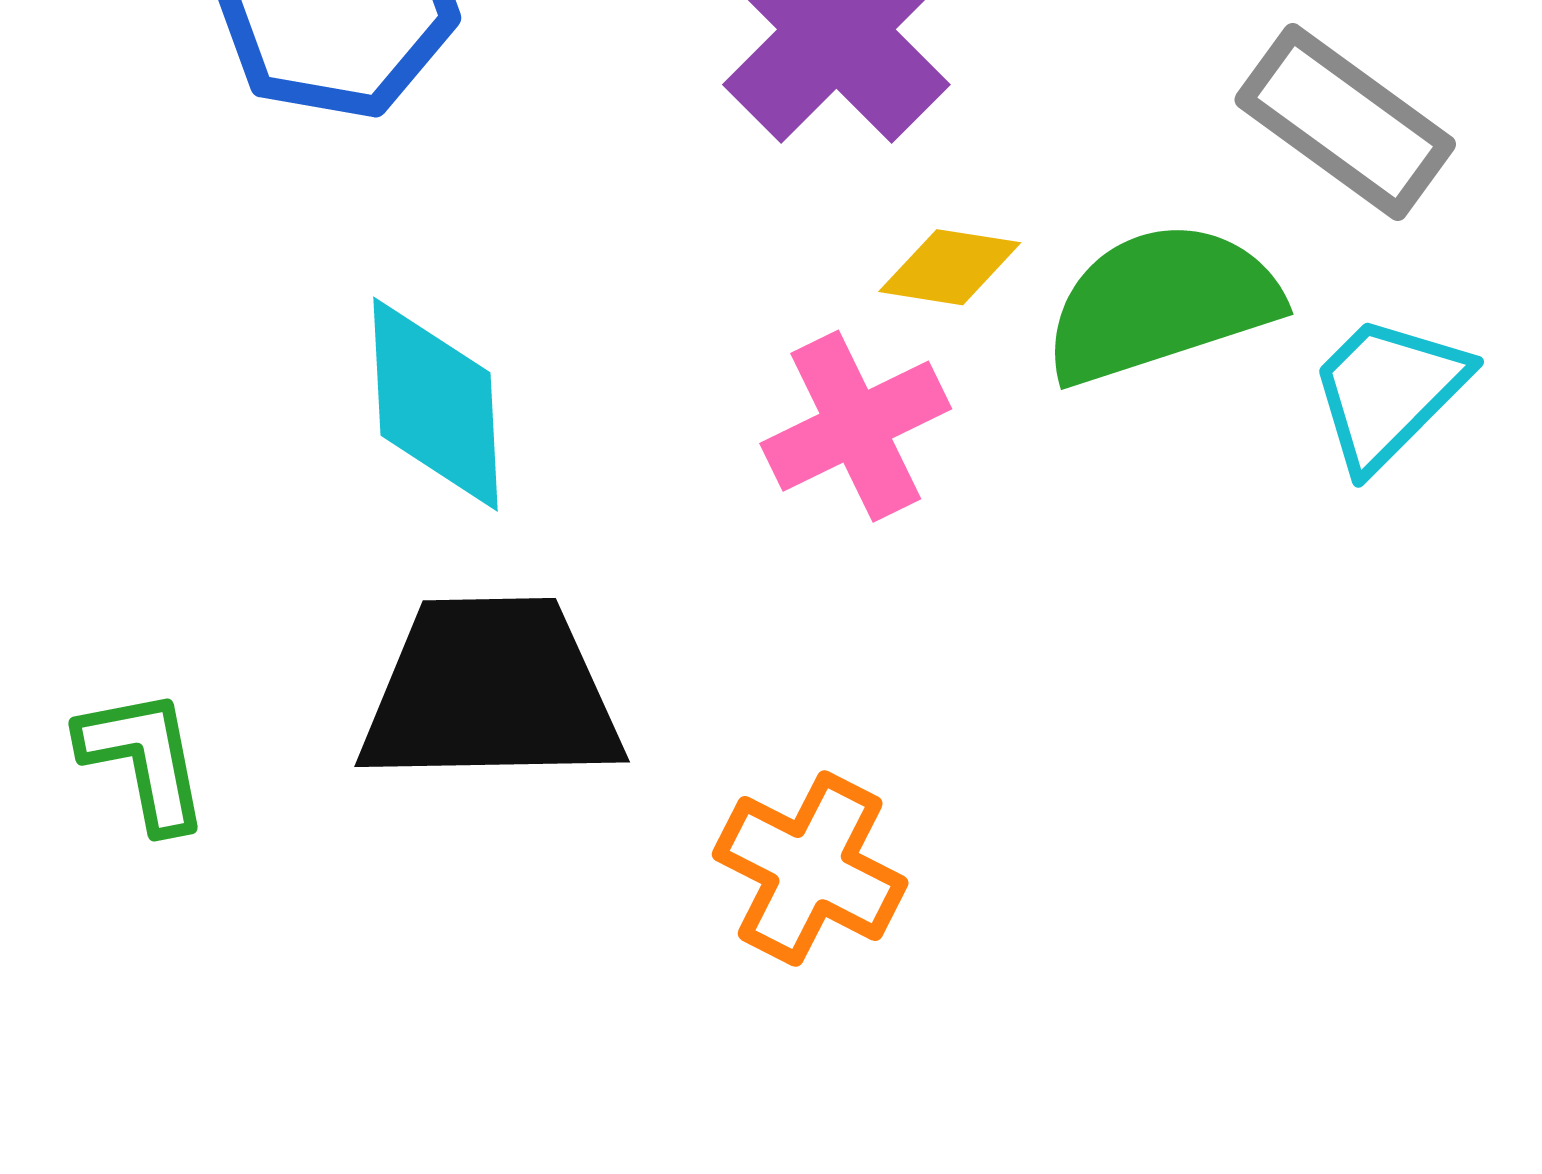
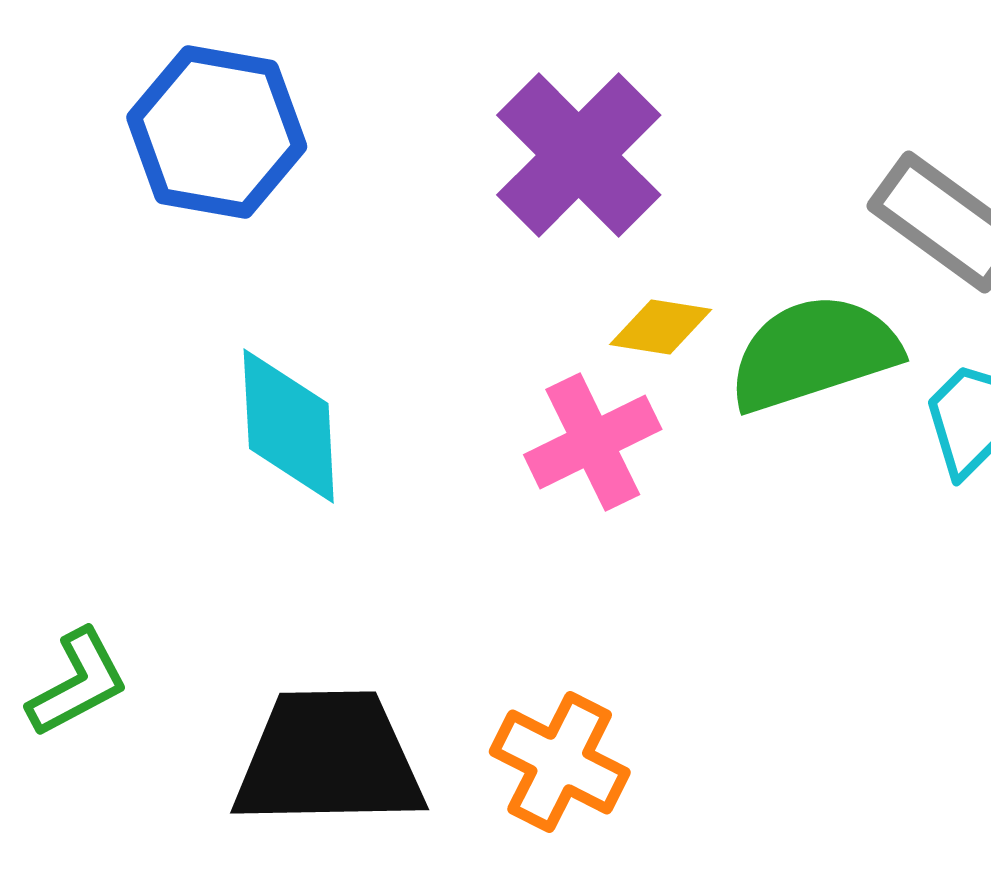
black trapezoid: (491, 692) -> (329, 759), moved
green L-shape: (144, 759) -> (78, 683), turned 73

